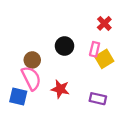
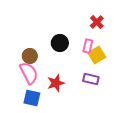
red star: (60, 89) -> (56, 83), turned -30
blue square: (18, 97) -> (32, 98), moved
purple rectangle: (98, 99) -> (91, 79), moved

